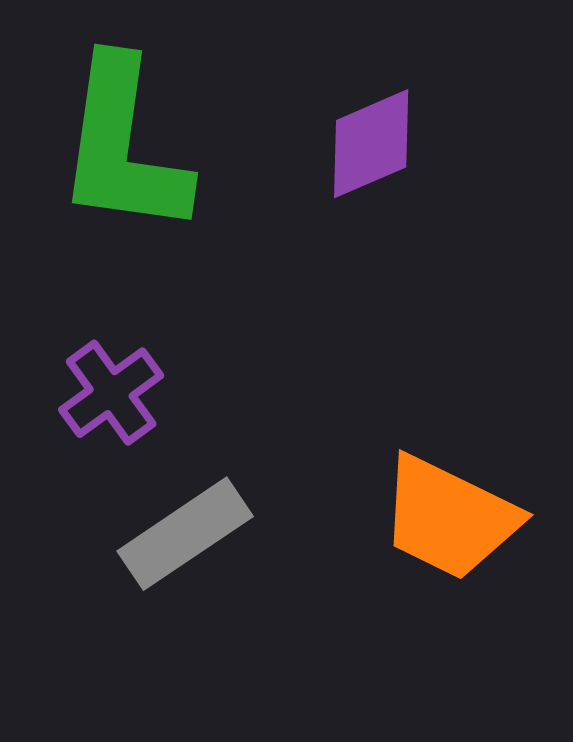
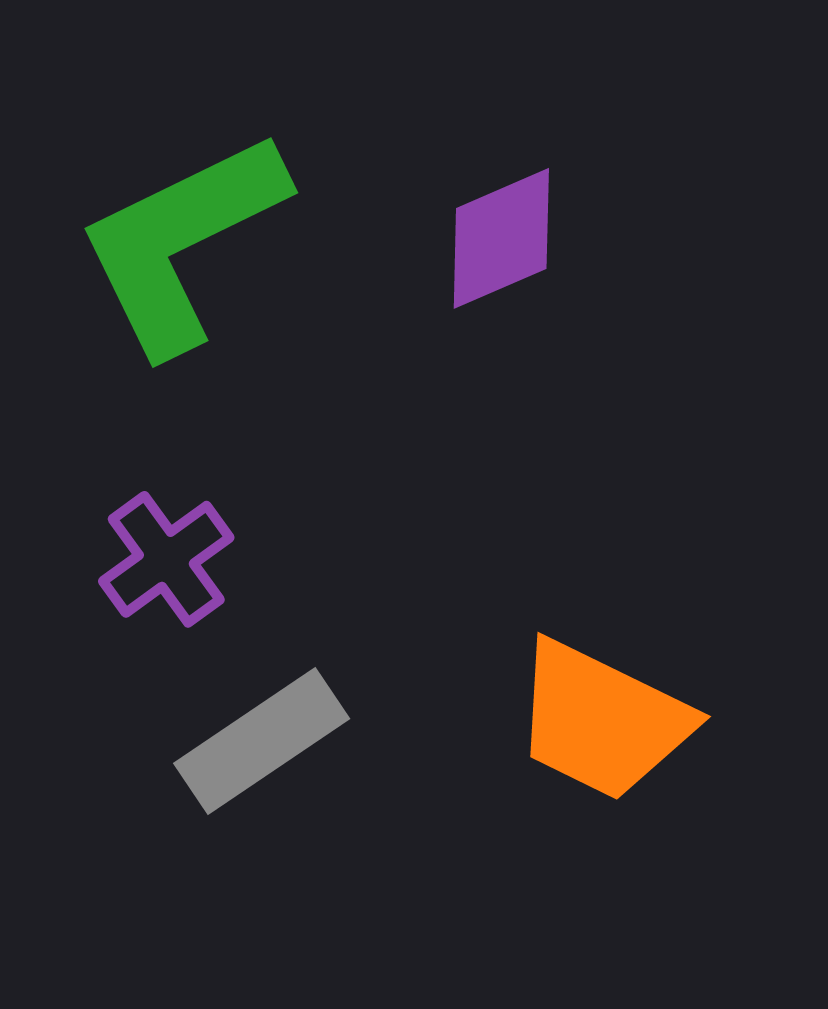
green L-shape: (123, 147) -> (182, 242), turned 56

